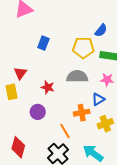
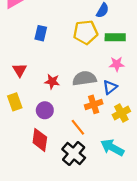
gray semicircle: (77, 76) -> (84, 78), moved
yellow rectangle: (11, 92) -> (15, 102), moved
red diamond: (18, 147) -> (40, 140), moved

